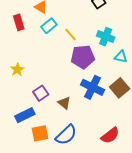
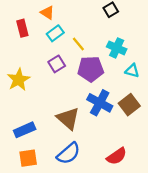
yellow star: (17, 70) -> (19, 80), size x1.5
purple square: (41, 93) -> (57, 64), moved
brown triangle: (64, 103) -> (68, 118), size x1.6
orange square: (40, 133) -> (28, 158), moved

